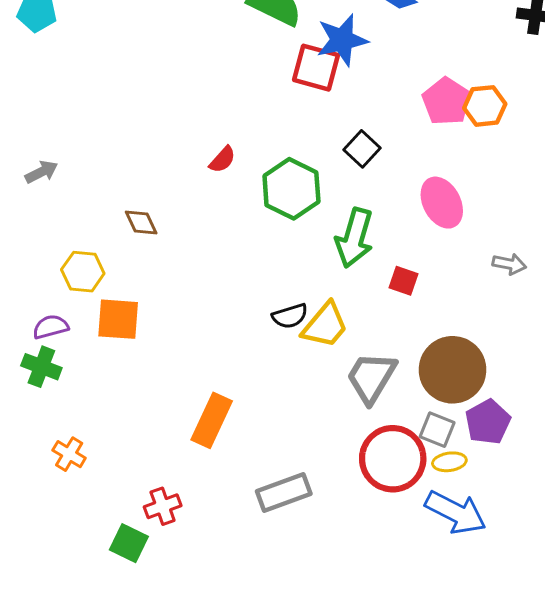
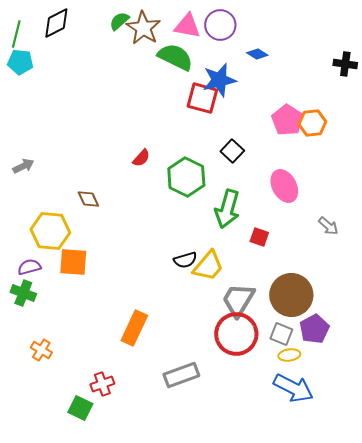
gray arrow: (509, 264) -> (328, 226), turned 30
yellow hexagon: (83, 272) -> (50, 231), size x1.4
red circle: (393, 459) -> (236, 334), moved

